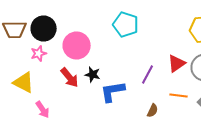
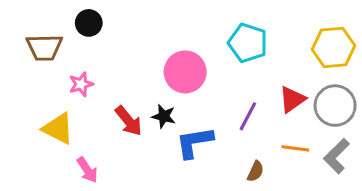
cyan pentagon: (126, 24) -> (248, 43), moved
black circle: (44, 28) -> (89, 23), moved, size x0.7
pink circle: (77, 46) -> (185, 72), moved

